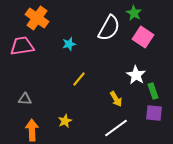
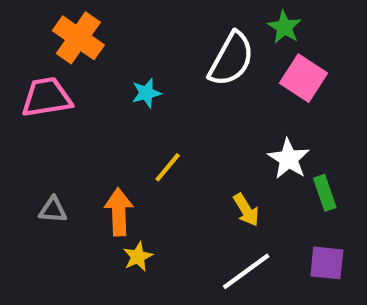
purple square: (154, 113) -> (327, 263), moved
orange arrow: (32, 130) -> (119, 212), moved

